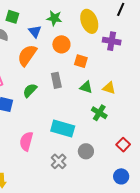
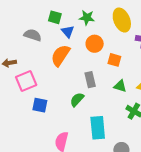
green square: (12, 17) -> (55, 17), moved
green semicircle: (30, 90) -> (77, 100), moved
cyan rectangle: (63, 129) -> (98, 128), turned 70

